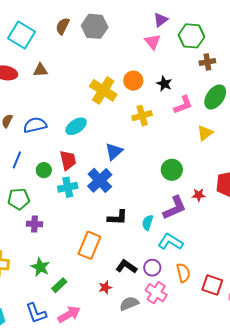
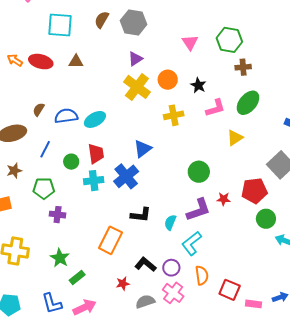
purple triangle: (161, 20) -> (135, 59), moved
cyan square: (22, 35) -> (60, 25), turned -32
cyan ellipse: (76, 126) -> (95, 119), moved
cyan L-shape: (170, 242) -> (192, 243), turned -75

